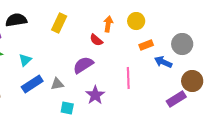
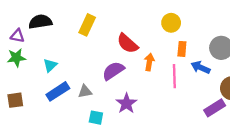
orange arrow: (108, 24) -> (149, 62), moved
red semicircle: (96, 40) -> (127, 43), size x1.5
orange rectangle: (146, 45) -> (182, 49), turned -64
pink line: (128, 78) -> (174, 76), moved

